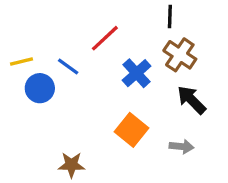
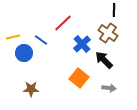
black line: (170, 16) -> (114, 10), moved
black arrow: (192, 100) -> (104, 60), moved
brown star: (71, 165) -> (31, 89), moved

